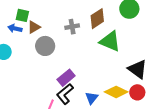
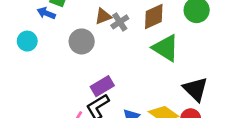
brown triangle: (34, 27) -> (103, 16), moved
gray cross: (72, 27) -> (120, 22), turned -32

